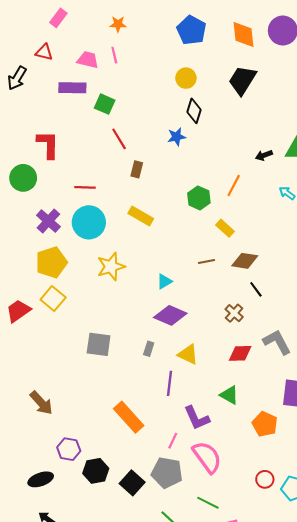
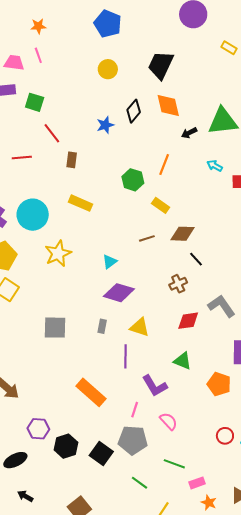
orange diamond: (244, 34) -> (168, 105), moved
black diamond: (194, 111) -> (134, 111), moved, turned 30
red line: (85, 187) -> (22, 157), moved
brown cross: (234, 313) -> (178, 284), turned 30
pink semicircle: (207, 457) -> (169, 421), size x0.6

